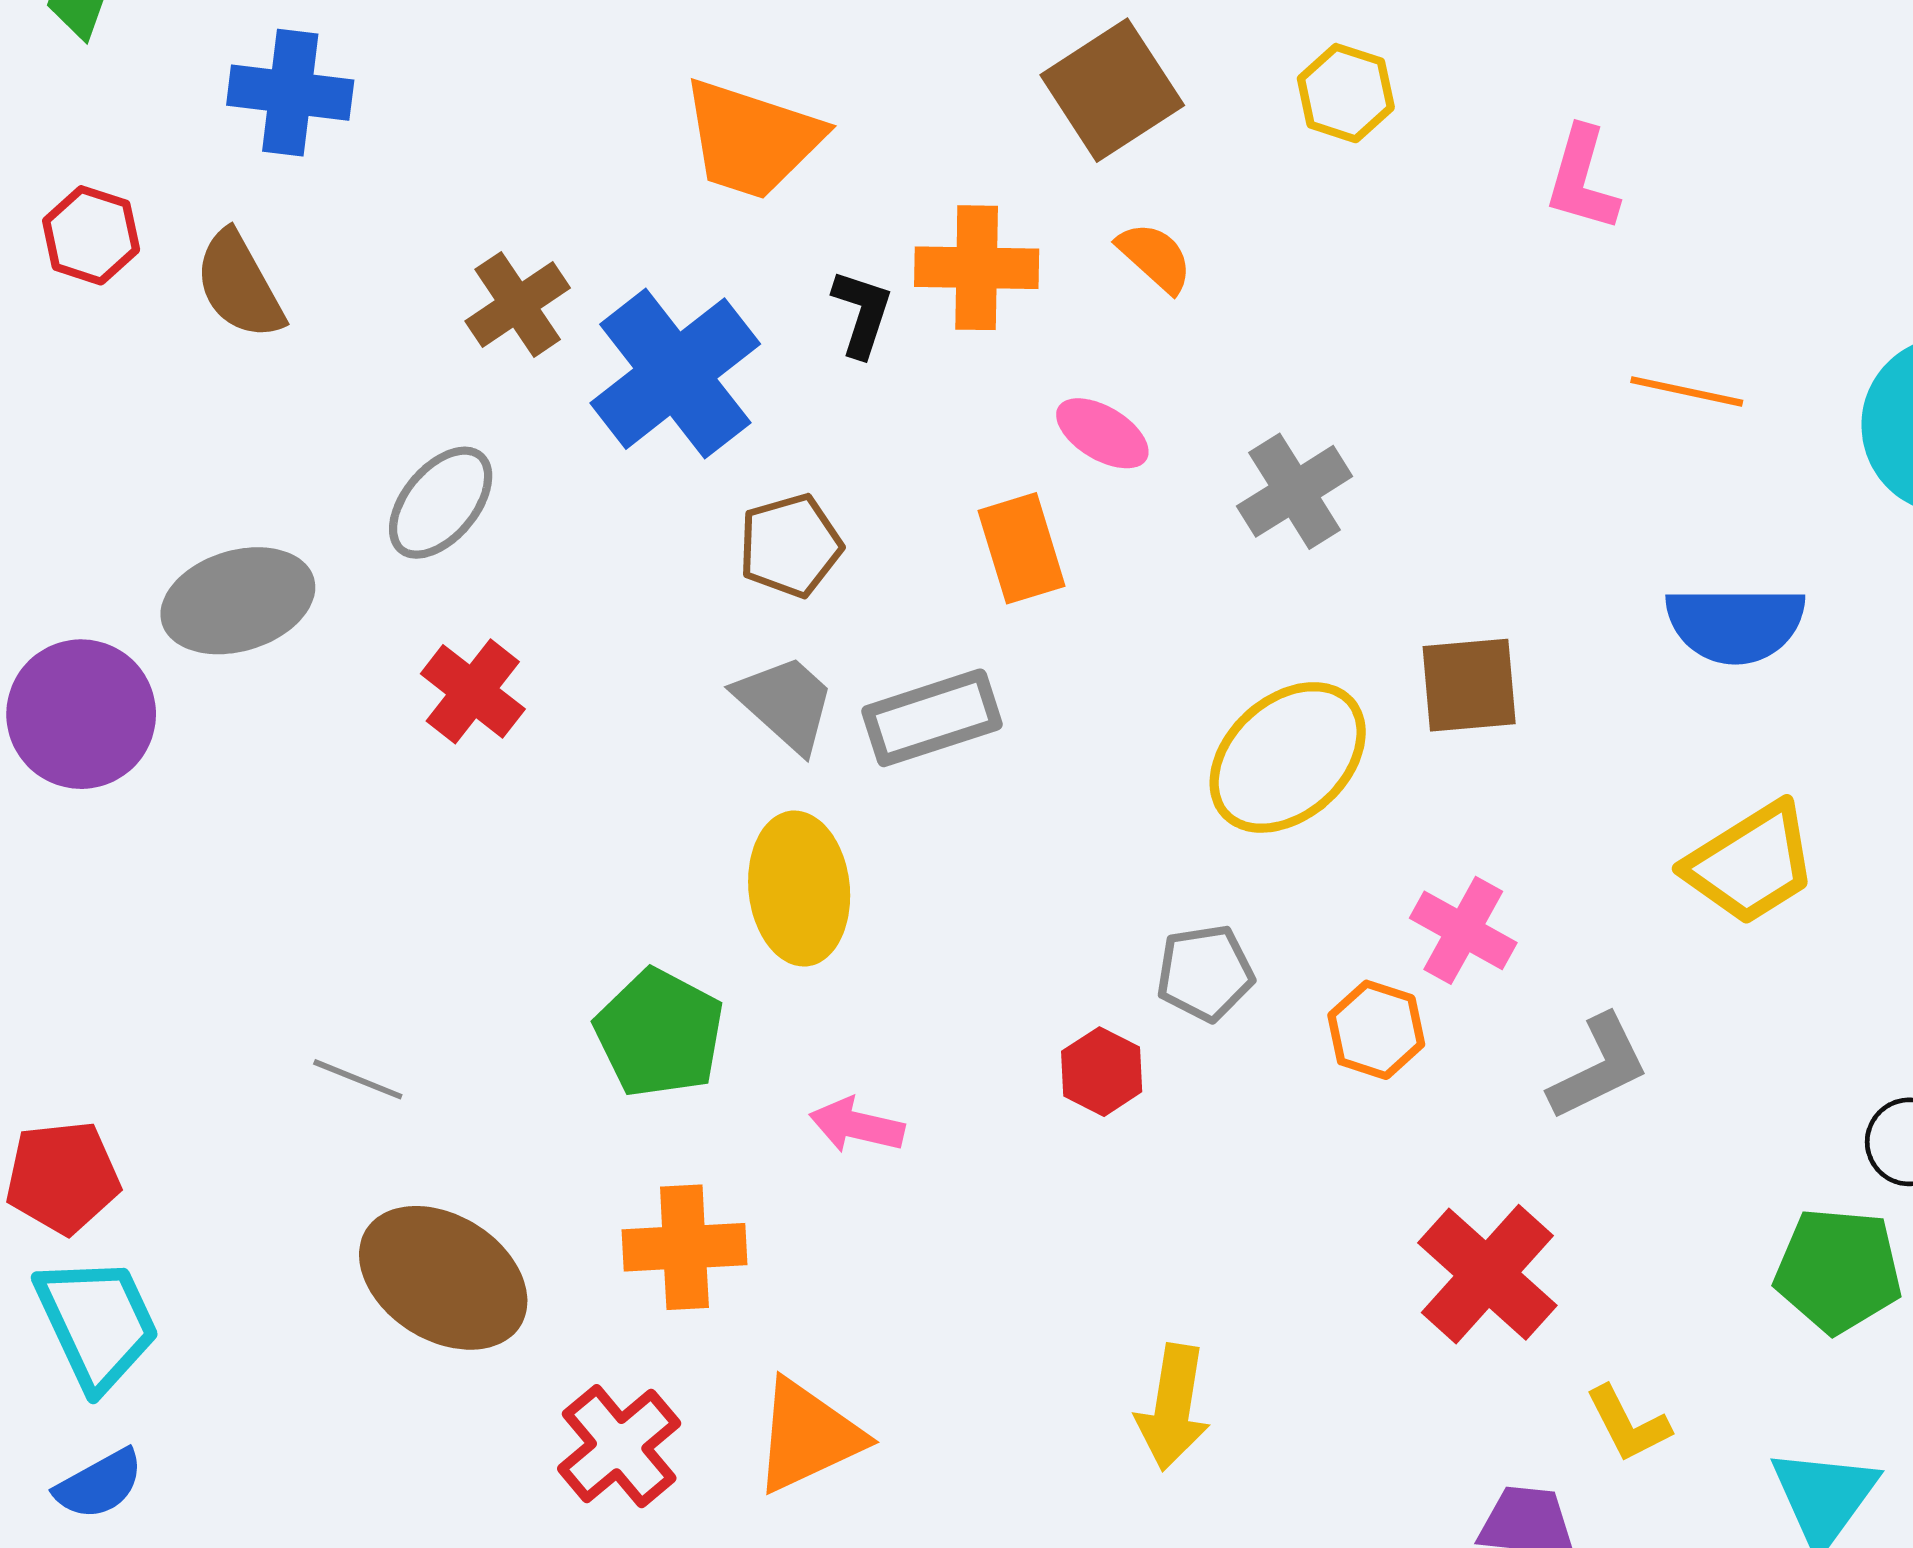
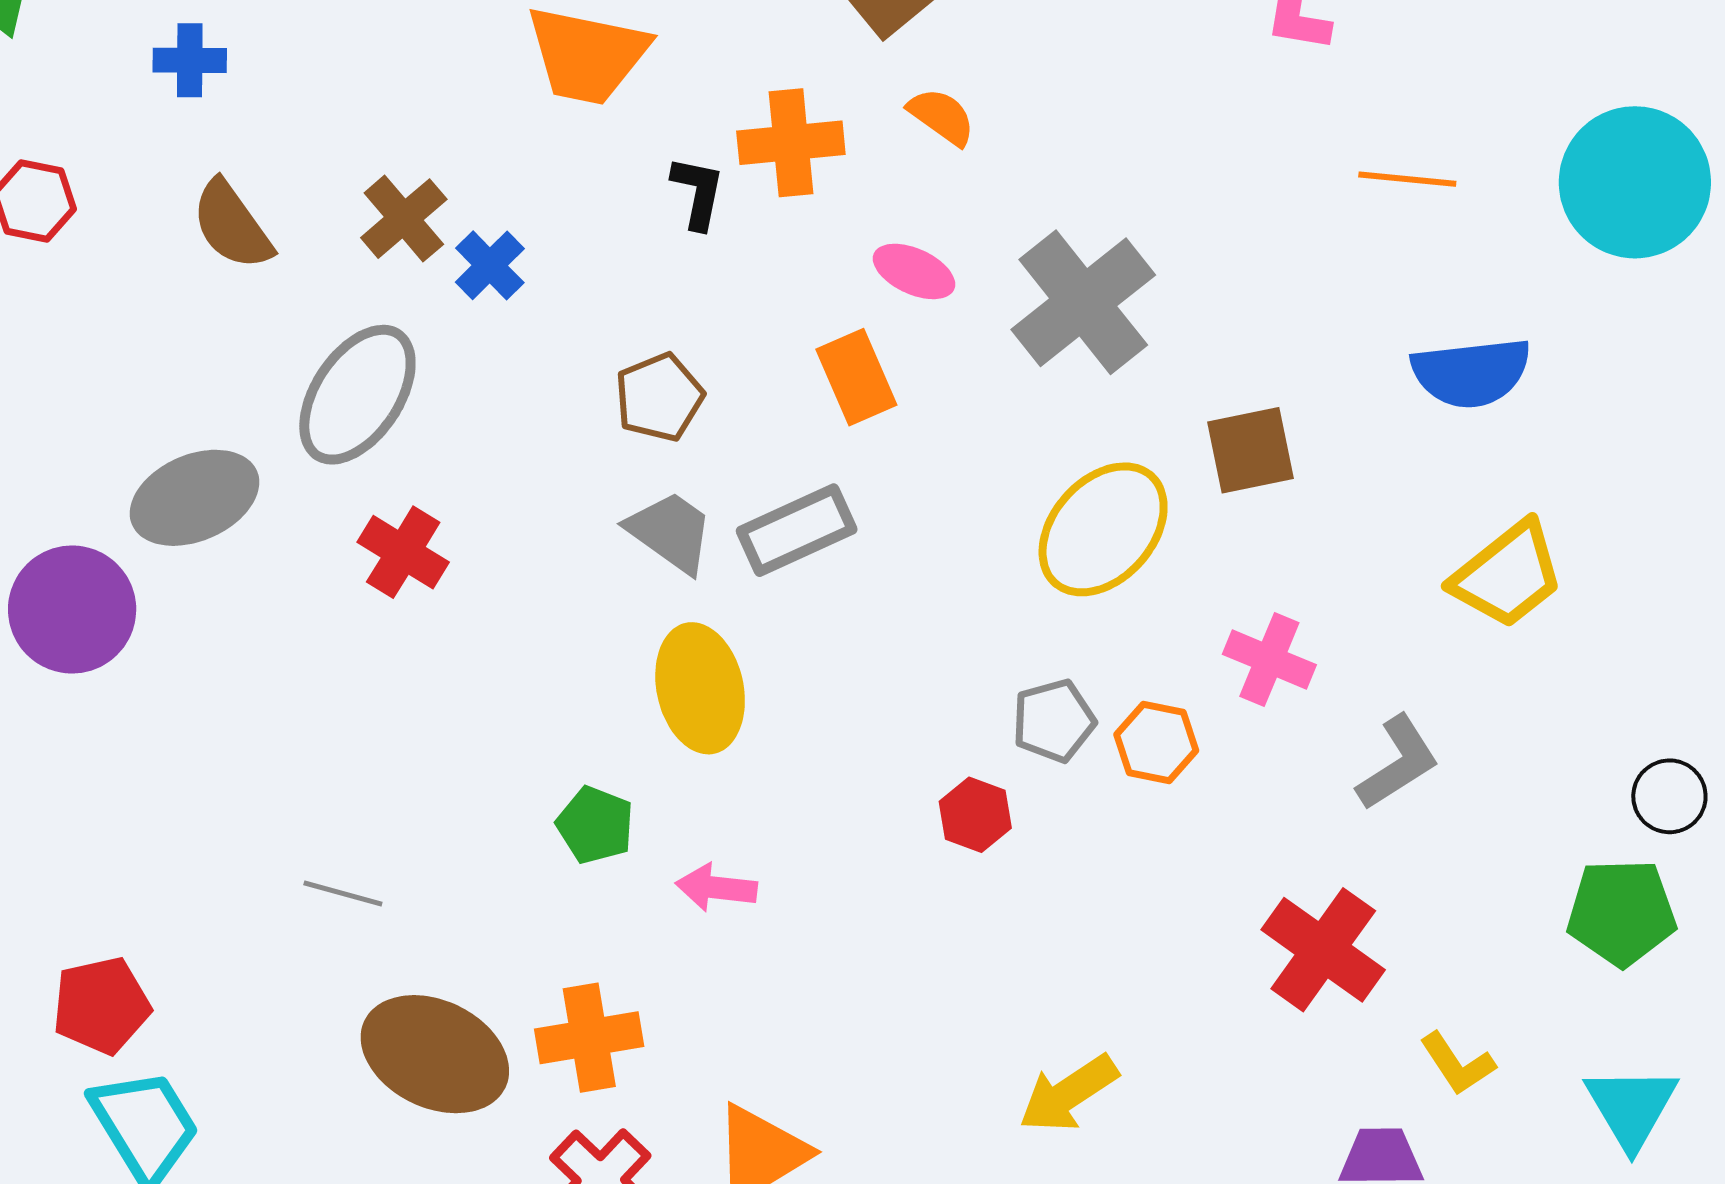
blue cross: (290, 93) -> (190, 60), size x0.7
brown semicircle: (239, 285) -> (232, 225), moved
blue cross: (675, 374) -> (490, 265), moved, size x0.5
gray cross: (1295, 491) -> (1083, 302), size x1.5
gray ellipse: (441, 503) -> (357, 395), size x1.4
orange hexagon: (1376, 1030) -> (1156, 743), moved
green pentagon: (659, 1033) -> (595, 825), size x0.7
pink arrow: (857, 1125) -> (716, 888), moved
orange cross: (684, 1247) -> (589, 1038), moved
yellow arrow: (1173, 1407) -> (1068, 1094), turned 54

